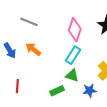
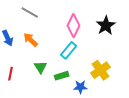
green triangle: (72, 75) -> (40, 67), moved, turned 32
green rectangle: (57, 91) -> (62, 76), moved

